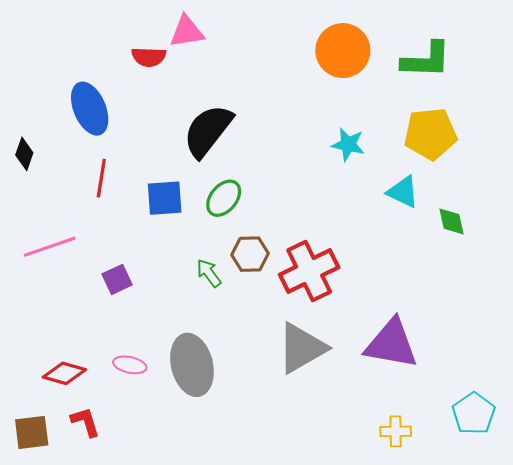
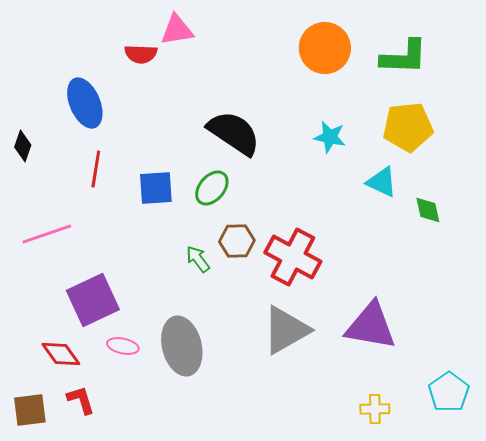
black semicircle: (208, 131) -> (234, 133), moved, turned 86
red cross: (309, 271) -> (293, 257), turned -36
purple square: (117, 279) -> (93, 300), moved, size x1.8
red diamond: (64, 373) -> (61, 354), turned 39

